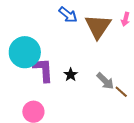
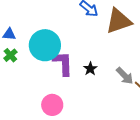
brown triangle: (98, 26) -> (119, 21), turned 36

